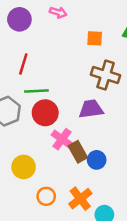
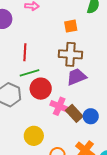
orange square: (95, 38) -> (71, 26), moved
red line: (23, 64) -> (25, 52), moved
brown cross: (106, 75) -> (70, 54), moved

